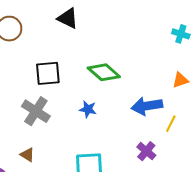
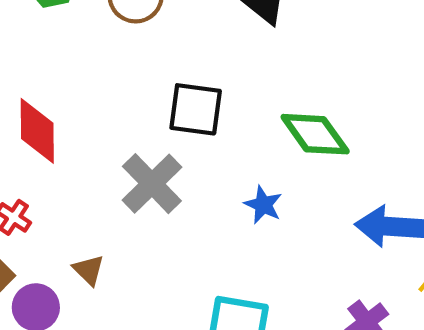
brown triangle: (27, 155) -> (89, 270), moved

